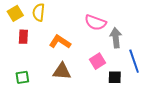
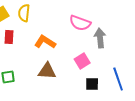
blue line: (134, 61) -> (118, 79), moved
black square: (115, 77) -> (92, 84), moved

